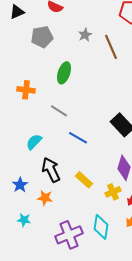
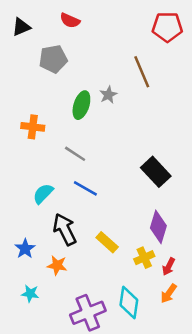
gray star: (85, 35) -> (108, 95), moved
blue line: (78, 138) -> (85, 188), moved

